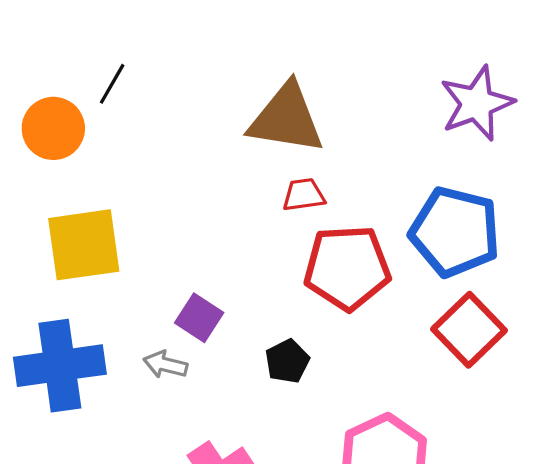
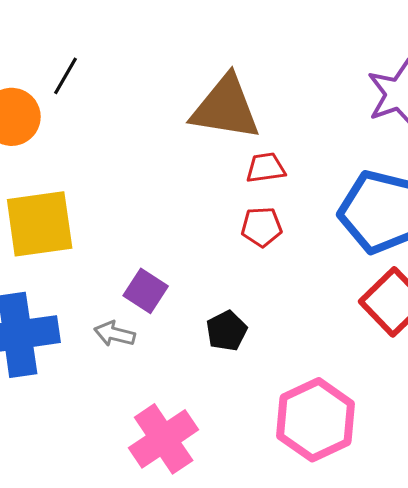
red trapezoid: (304, 195) -> (266, 168), moved
red pentagon: (347, 268) -> (262, 227), moved, size x0.5

